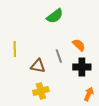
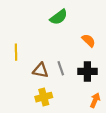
orange semicircle: (79, 45) -> (89, 40), moved
gray line: (59, 56) -> (61, 68), moved

